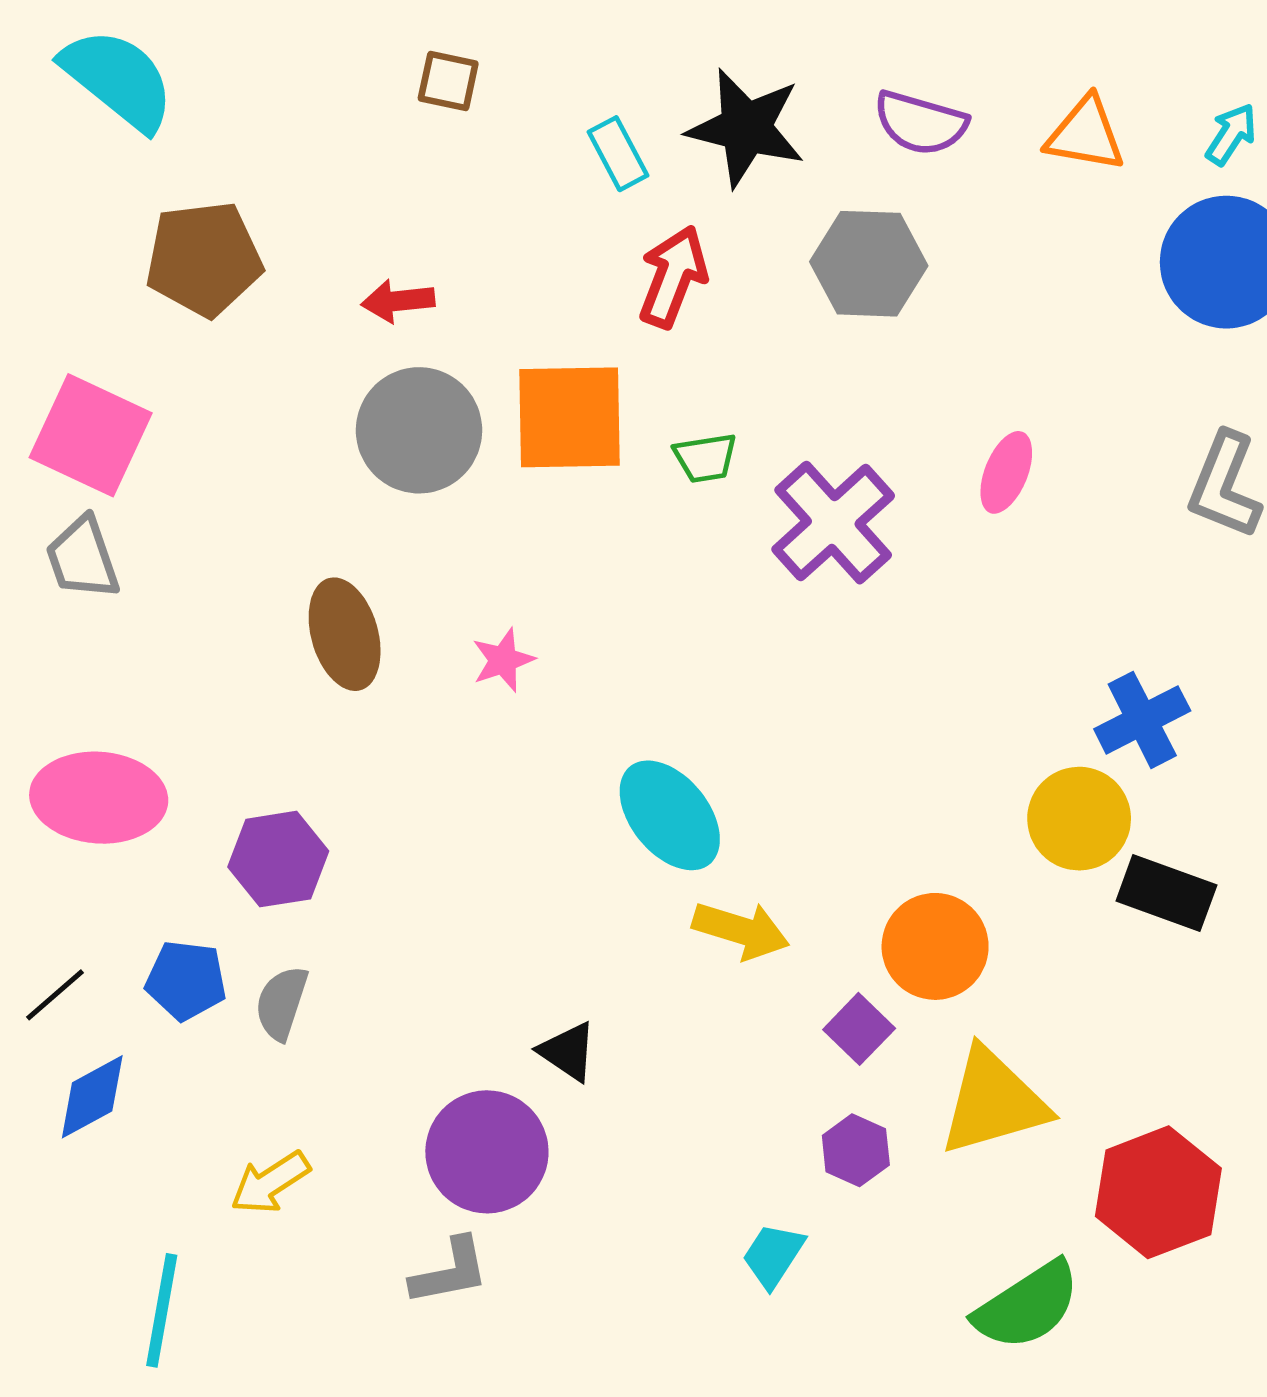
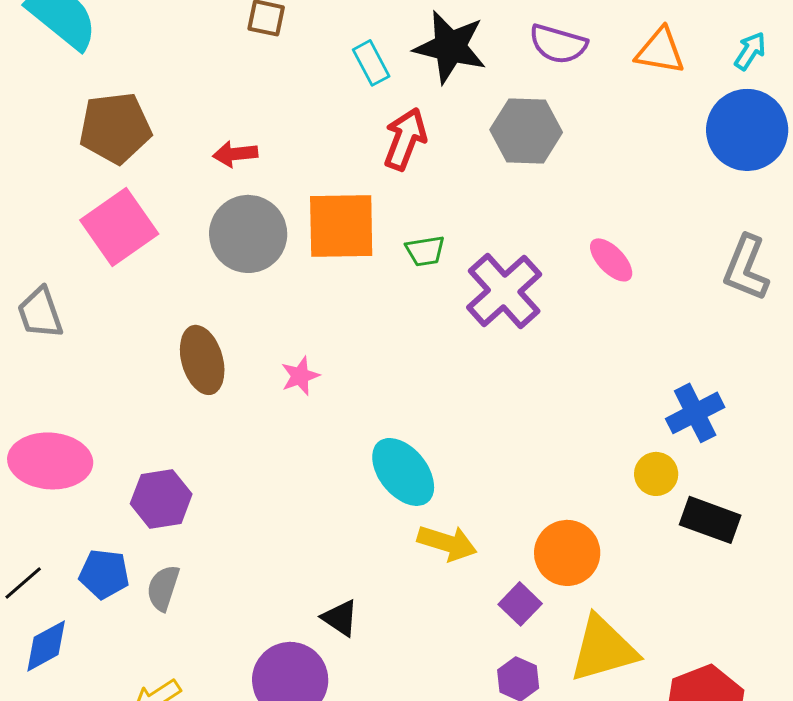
pink square: (91, 435) -> (119, 227), moved, turned 30
pink ellipse: (1006, 472) -> (611, 260), turned -66
yellow circle: (1079, 819) -> (656, 474), size x0.7

